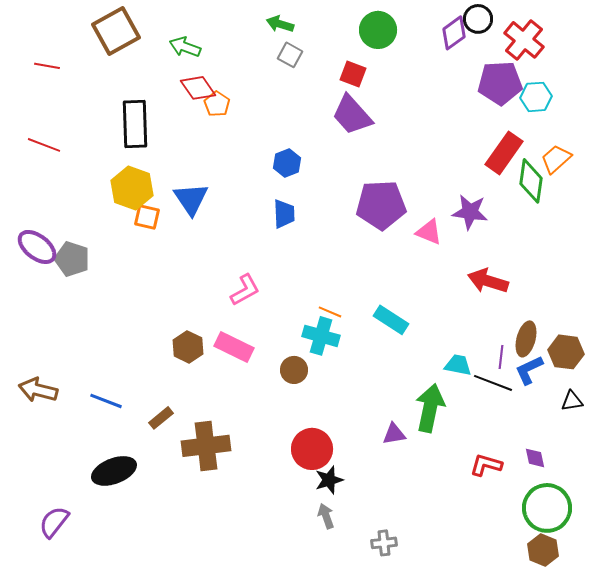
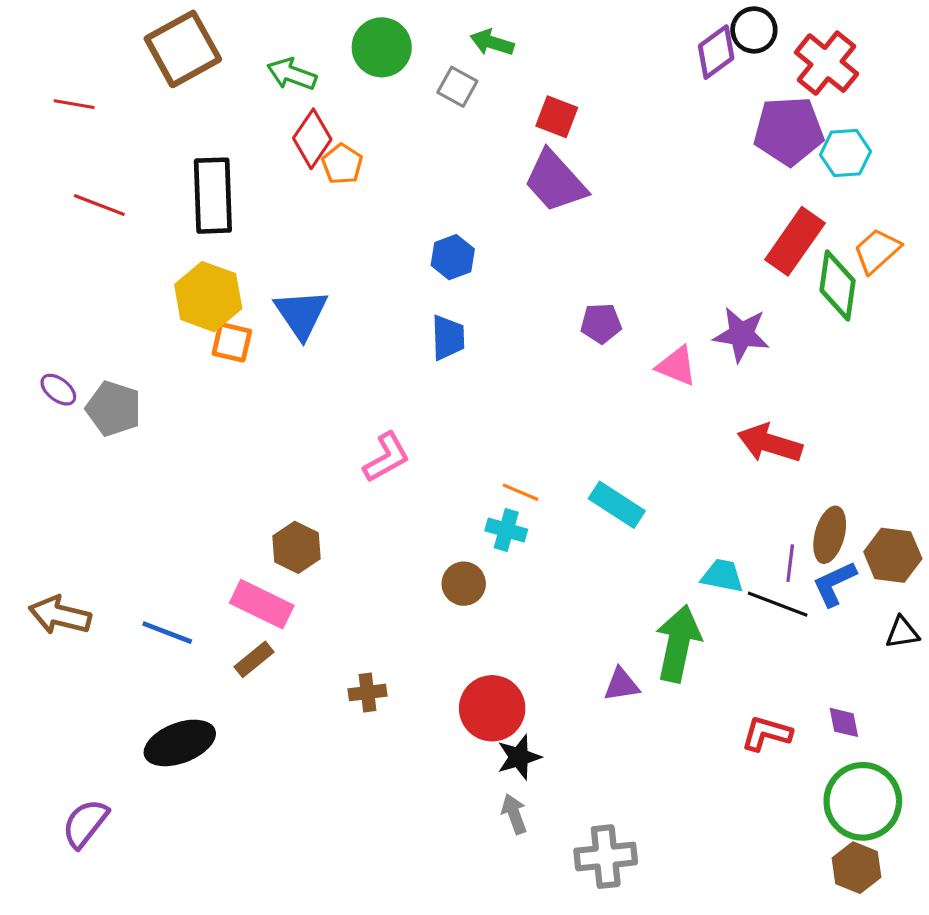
green arrow: (280, 24) -> (492, 43), moved
green circle: (378, 30) -> (382, 47), moved
red diamond: (198, 88) -> (312, 139), turned 69
red line: (44, 145) -> (99, 205), moved
purple pentagon: (381, 205) -> (601, 323), size x0.5
purple ellipse: (37, 247) -> (58, 390), size x0.6
cyan cross: (321, 336) -> (506, 530), size x0.7
pink rectangle: (234, 347) -> (262, 604), moved
brown cross: (206, 446) -> (367, 692), moved, size x0.5
gray cross: (384, 543) -> (606, 857), size x1.5

